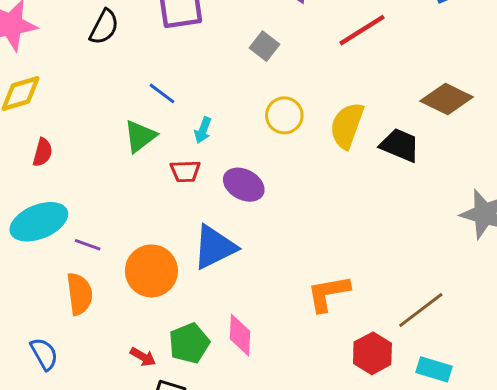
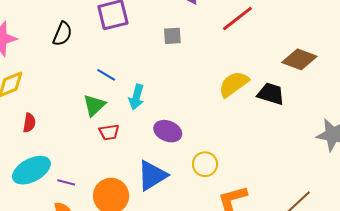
gray square: (264, 46) -> (172, 36), turned -36
yellow circle: (284, 115) -> (205, 164), moved
yellow semicircle: (347, 126) -> (234, 84), turned 40
cyan arrow: (203, 130) -> (136, 97), size x1.4
red trapezoid: (185, 171) -> (109, 132), moved

